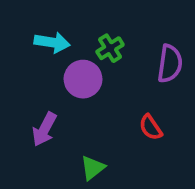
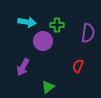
green cross: (110, 48) -> (57, 25), turned 32
red semicircle: (151, 127) -> (78, 66), turned 56

